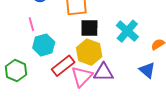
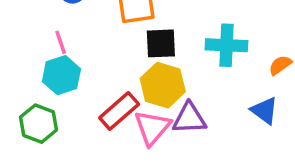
cyan cross: (127, 31) -> (226, 45), turned -35
cyan hexagon: (44, 45) -> (61, 75), moved

